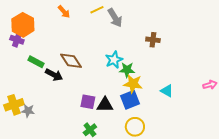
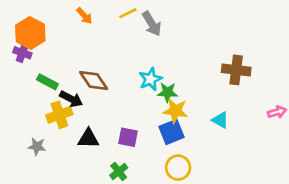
brown cross: (153, 40) -> (236, 70), moved, size x1.5
purple square: (88, 102) -> (128, 137), moved
yellow cross: (14, 105) -> (59, 115), moved
black triangle: (105, 105) -> (88, 139), moved

